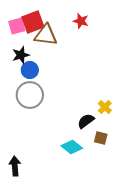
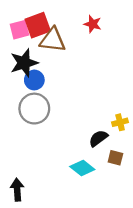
black star: (21, 55) -> (24, 63), size x1.4
yellow cross: (105, 107) -> (120, 122), turned 32

